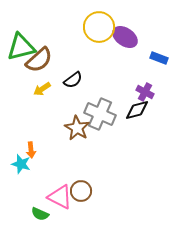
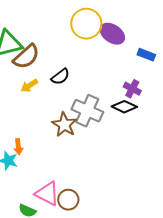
black diamond: (137, 110) -> (124, 107), turned 40
brown circle: (81, 191) -> (68, 200), moved

